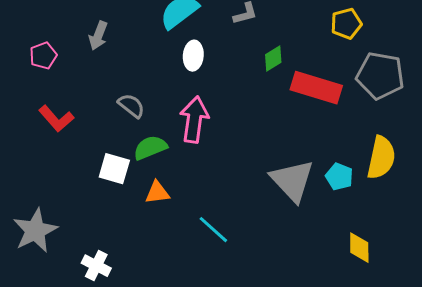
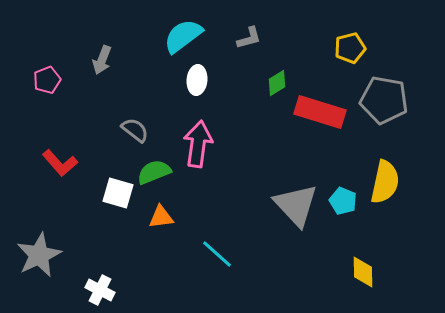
red L-shape: (56, 119) -> (60, 163), moved

